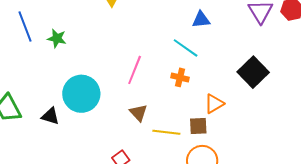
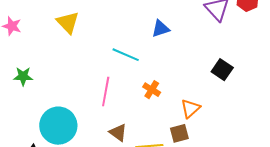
cyan line: (186, 48) -> (126, 55), moved
black square: (253, 72) -> (222, 70), size x0.7
orange cross: (180, 77) -> (152, 90), turned 30

